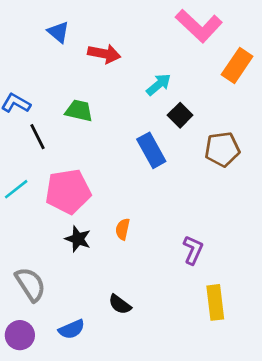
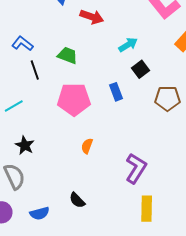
blue rectangle: (151, 150) -> (116, 92), size x0.7
pink pentagon: (68, 191) -> (74, 99), moved
black star: (78, 239) -> (25, 145), moved
purple L-shape: (193, 250) -> (136, 168), size x1.4

